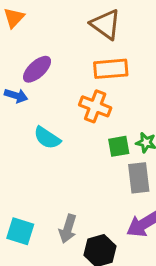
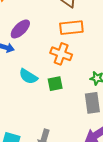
green square: (119, 146) -> (55, 84), moved

